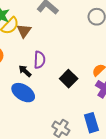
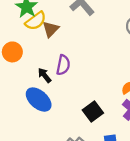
black square: (69, 79) -> (93, 111), moved

